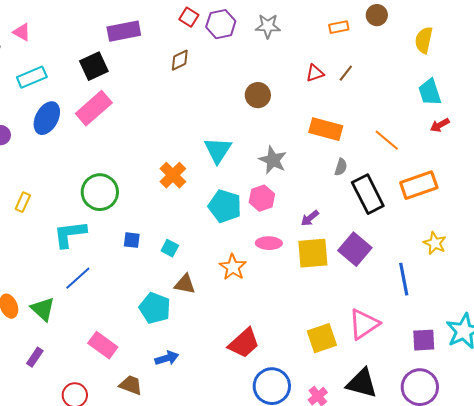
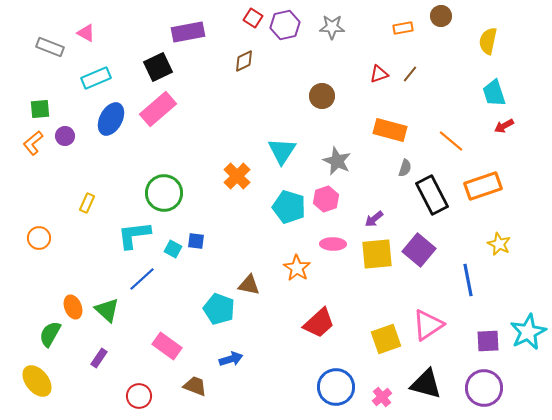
cyan square: (170, 248) -> (173, 249), moved
red trapezoid: (244, 343) -> (319, 323), moved

